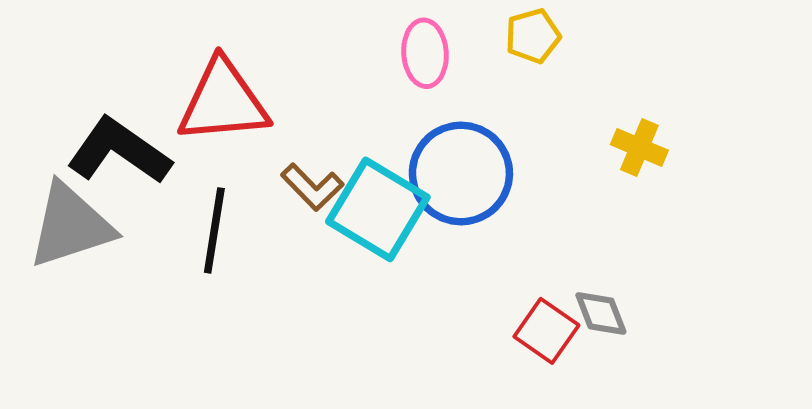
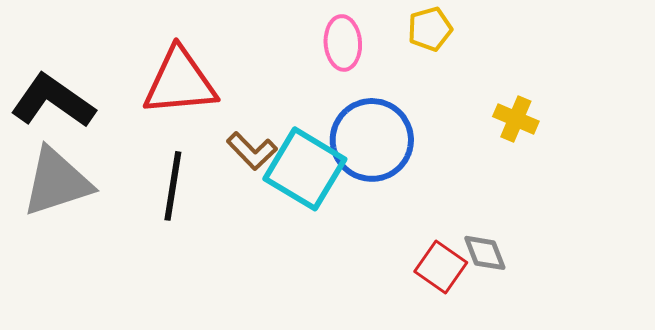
black L-shape: (119, 151) -> (53, 101), moved

